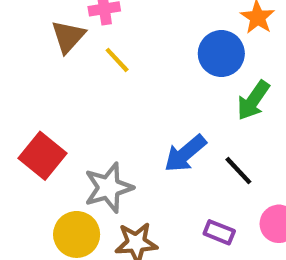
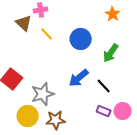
brown triangle: (68, 36) -> (24, 23), turned -30
blue circle: (221, 54) -> (81, 39), moved
purple rectangle: (219, 232) -> (104, 111), moved

